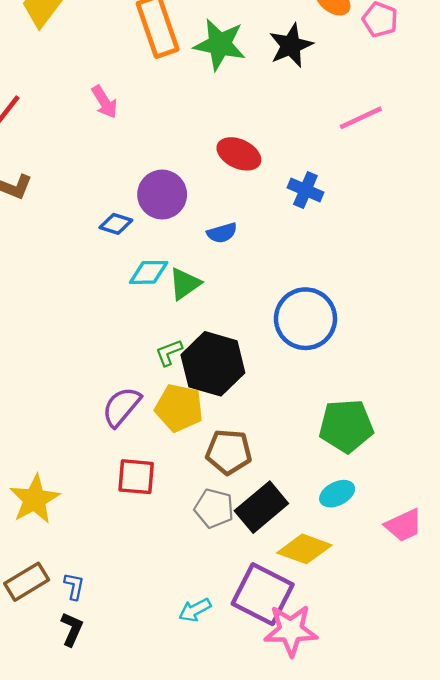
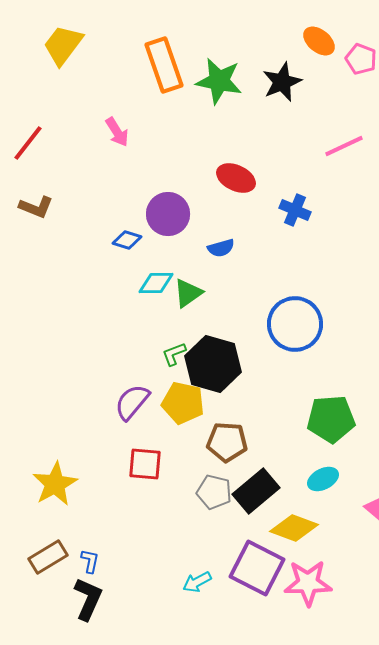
black L-shape: (72, 629) -> (88, 599), size x1.4
pink star: (291, 630) -> (308, 583), moved

